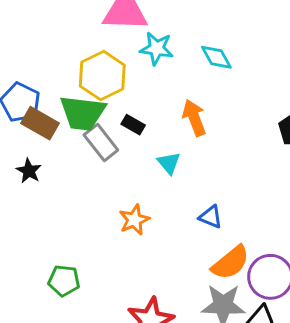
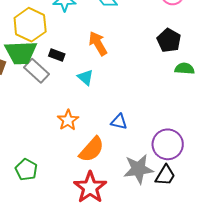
blue triangle: (211, 217) -> (119, 122), moved
orange semicircle: (230, 263) -> (92, 149), moved
green pentagon: (64, 281) -> (26, 170), turned 30

